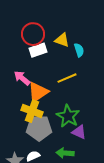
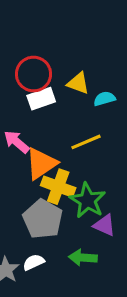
cyan semicircle: (79, 50) -> (104, 99), turned -88
yellow cross: (32, 111) -> (58, 187), moved
gray pentagon: (39, 128) -> (43, 219), turned 30

